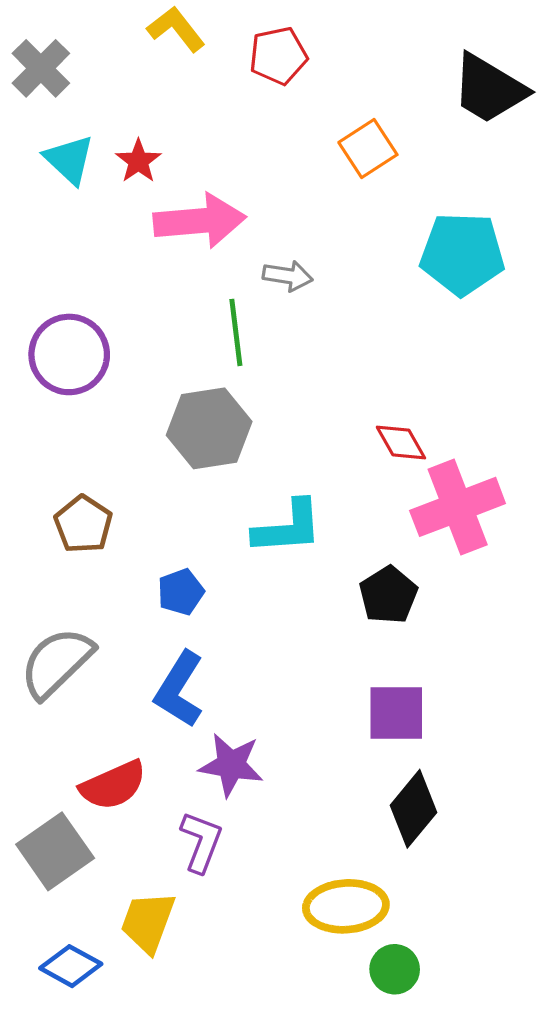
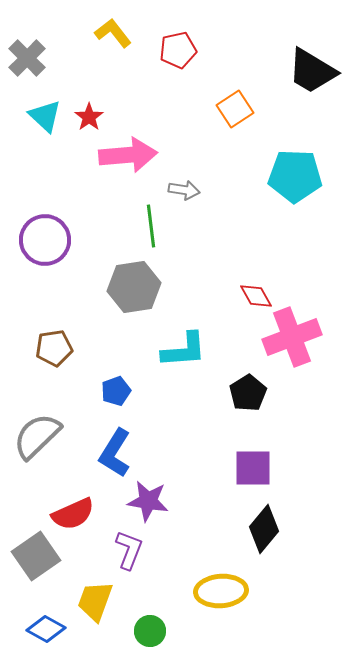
brown pentagon: (83, 524) -> (54, 348), turned 30
green circle: (395, 969) -> (150, 631), moved

